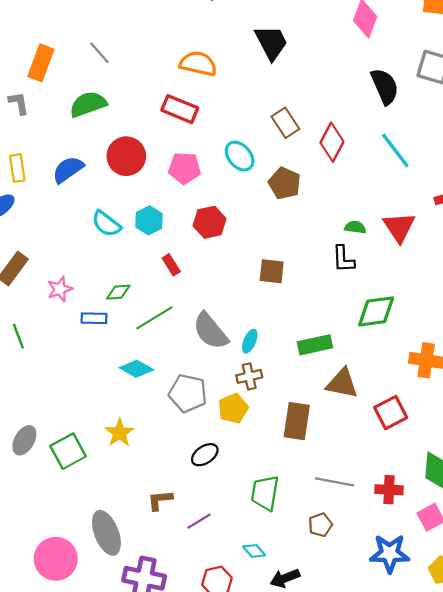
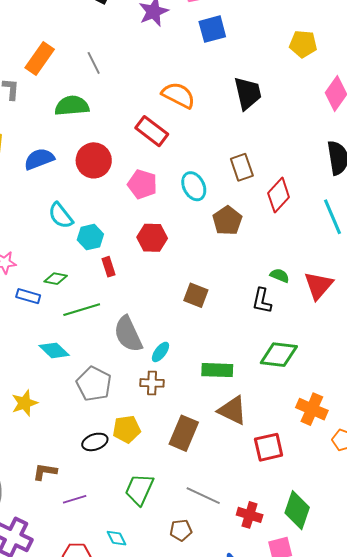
cyan hexagon: (149, 220) -> (90, 237), moved
yellow pentagon: (233, 408) -> (127, 429), moved

